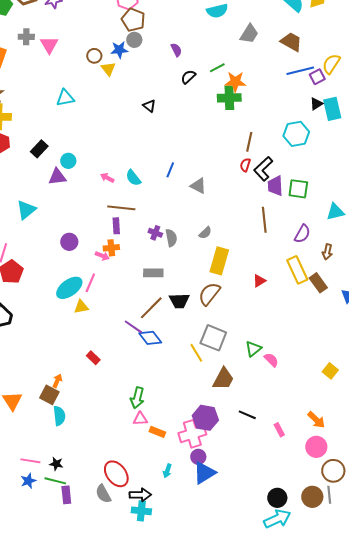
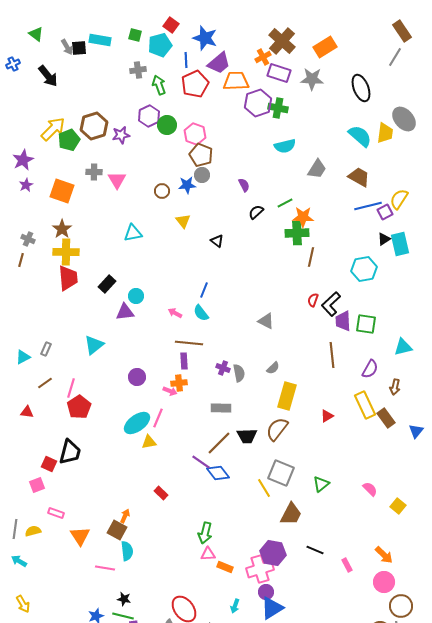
yellow triangle: (108, 69) -> (183, 221), moved
brown line: (249, 142) -> (311, 257), moved
blue line: (170, 170) -> (204, 290), moved
pink semicircle: (271, 360) -> (370, 489), moved
pink line: (30, 461) -> (105, 568), moved

